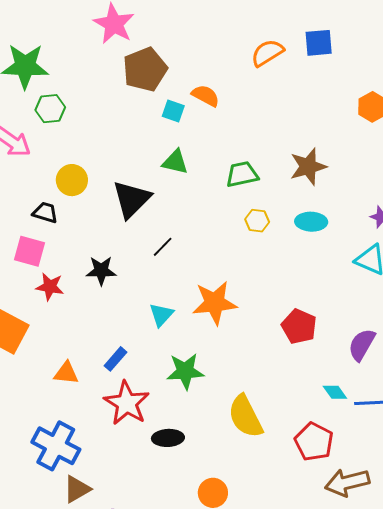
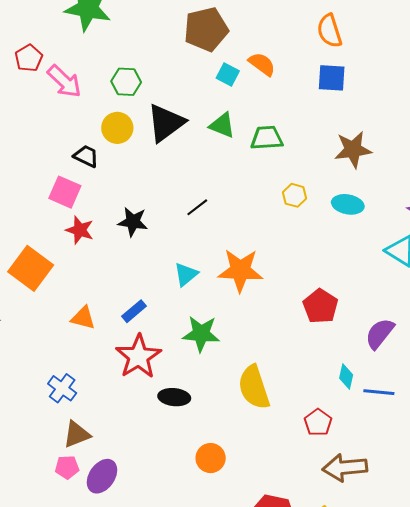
blue square: (319, 43) -> (332, 78), moved
orange semicircle: (267, 53) -> (329, 31), turned -84
green hexagon: (50, 109) -> (126, 82), moved
green trapezoid: (242, 174) -> (267, 138), moved
black triangle: (132, 199) -> (166, 123), moved
cyan diamond: (335, 392) -> (346, 376), turned 40
red pentagon: (314, 442) -> (318, 422), size x0.7
blue cross: (56, 446) -> (62, 388), size x0.6

